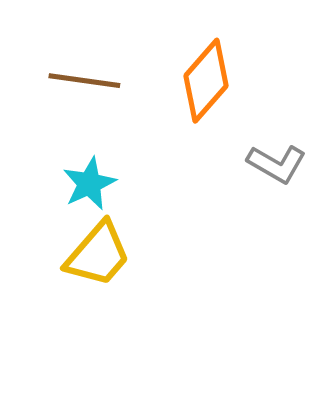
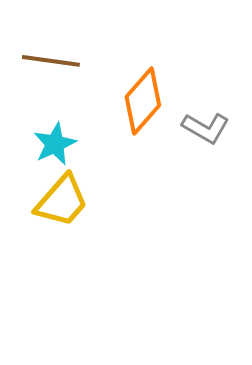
orange diamond: (206, 81) -> (143, 101), moved

